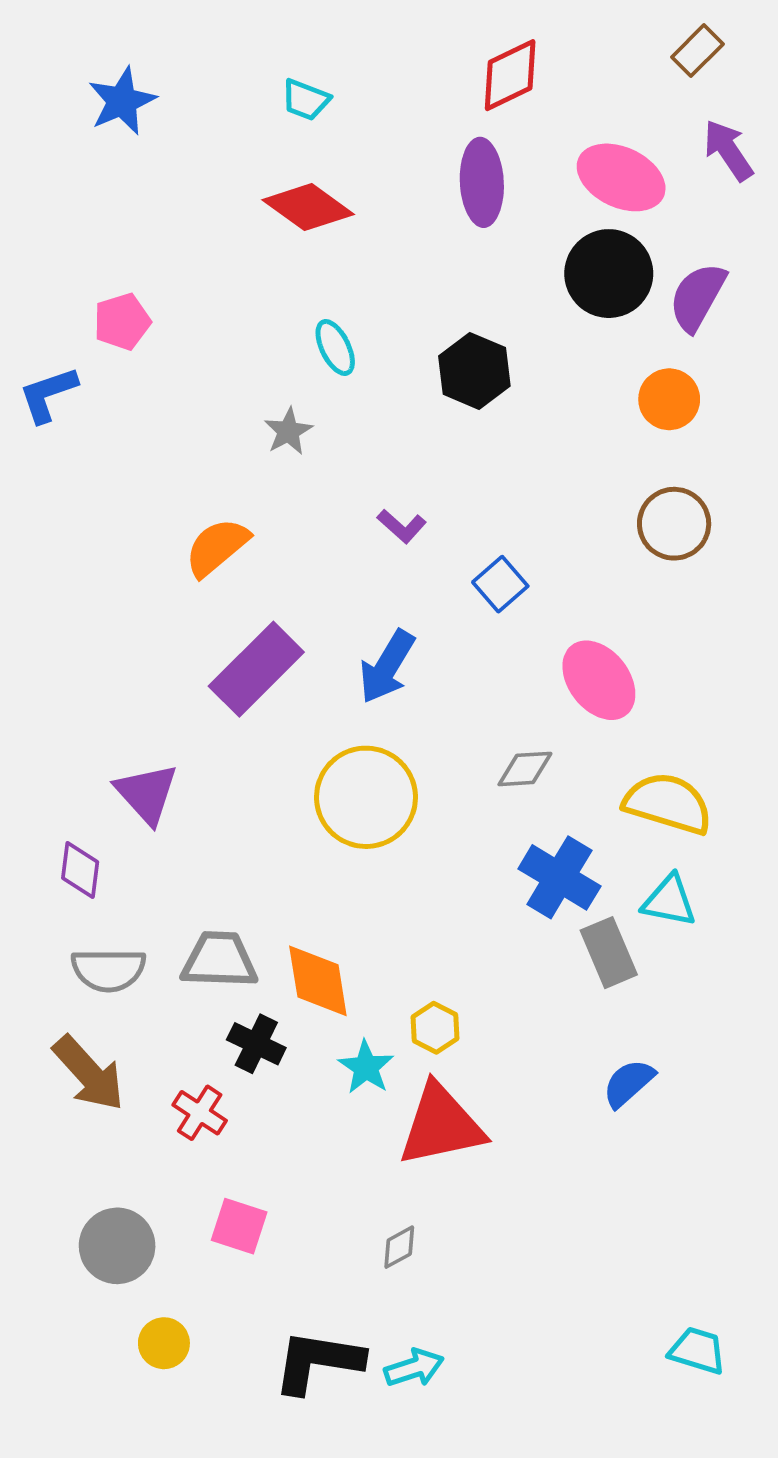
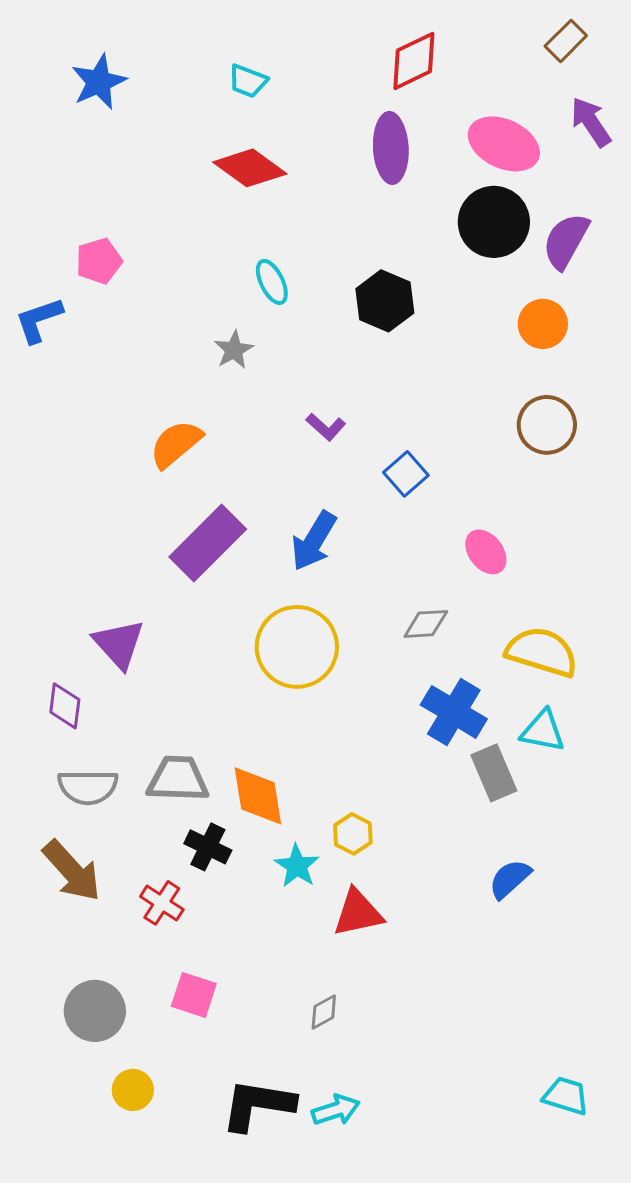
pink ellipse: (599, 680) -> (486, 552), size x0.7
red triangle: (441, 1125) -> (358, 913), size x0.7

